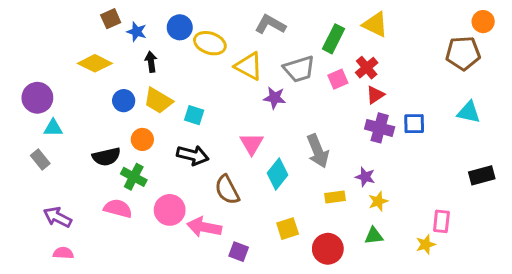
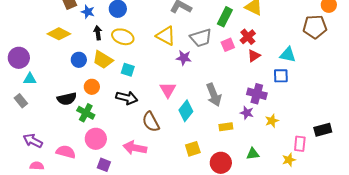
yellow ellipse: (210, 43) -> (123, 37), moved
cyan triangle: (469, 112) -> (288, 55), moved
purple cross: (380, 128) -> (257, 94), moved
black rectangle: (482, 175) -> (323, 130), moved
yellow star: (378, 201) -> (272, 121), moved
pink semicircle: (118, 208) -> (66, 152), moved
pink circle: (170, 210) -> (96, 139), moved
purple square: (239, 252) -> (104, 165), moved

